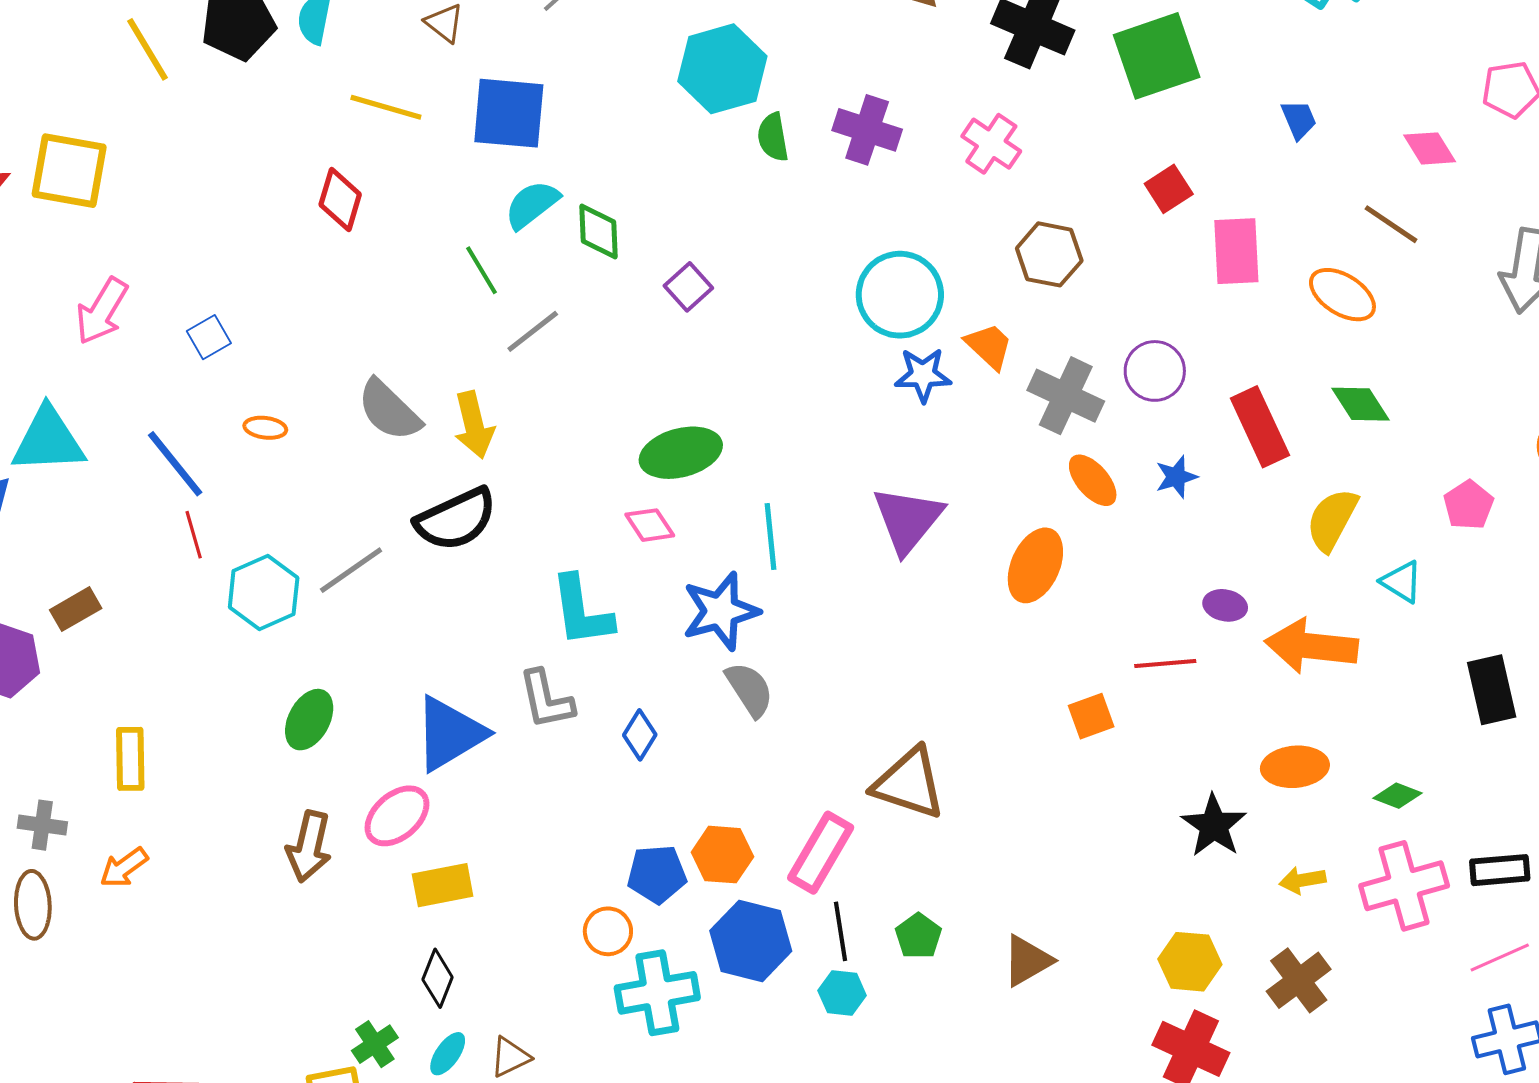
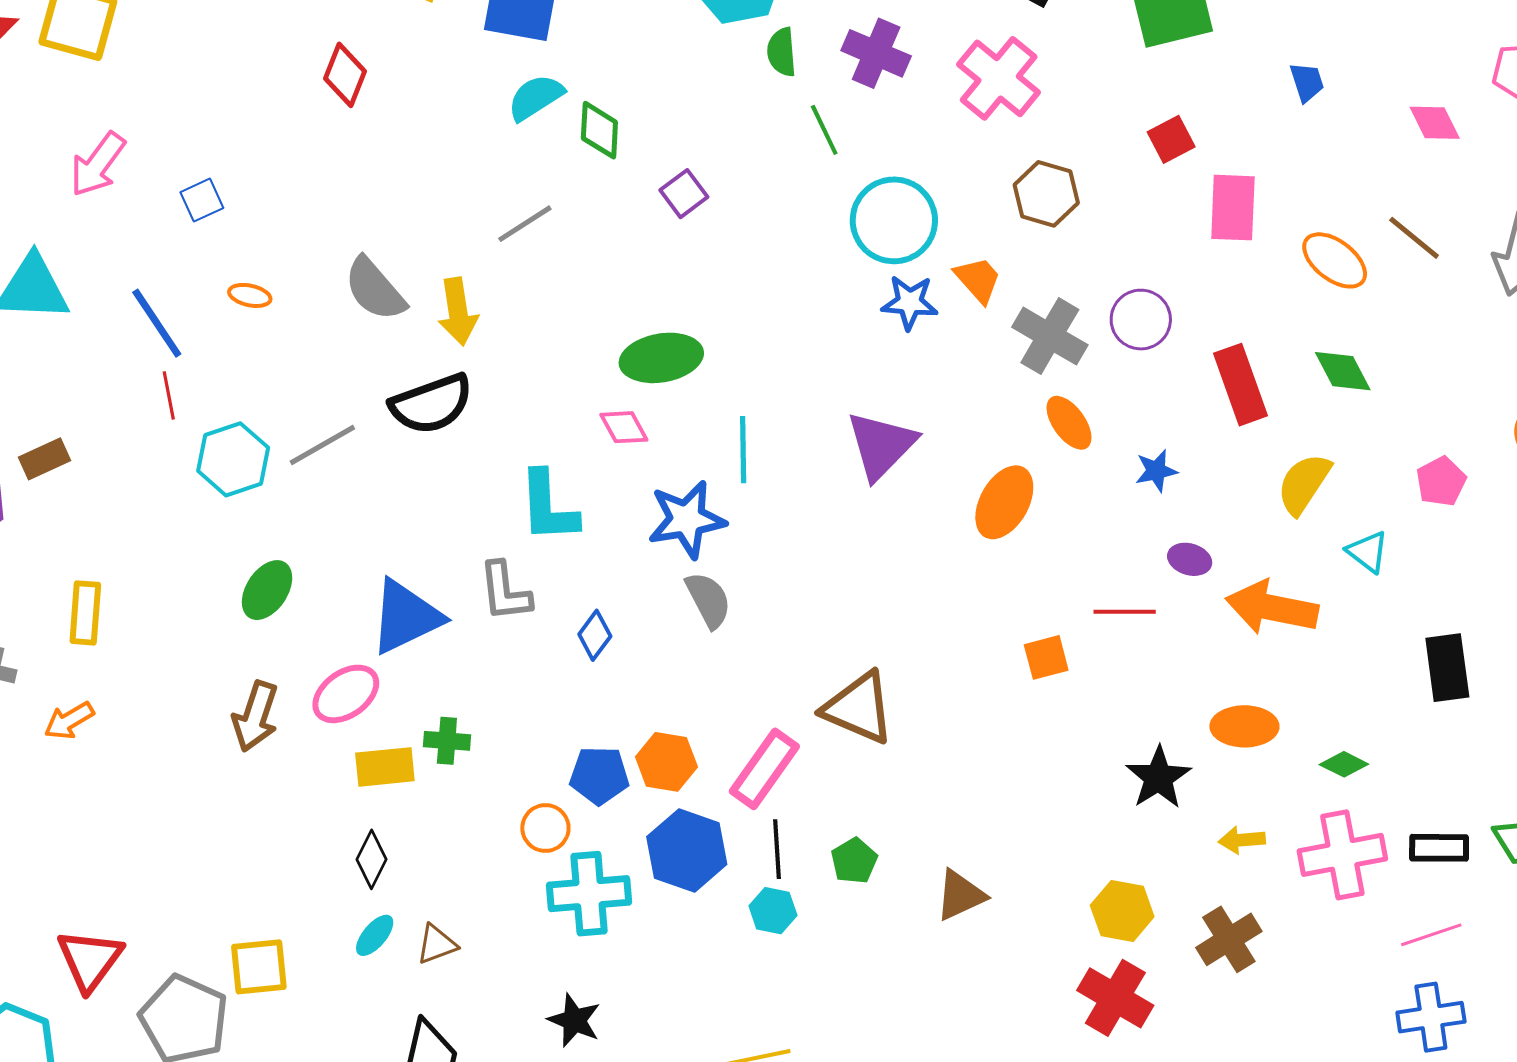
pink cross: (991, 144) -> (999, 78), size x1.4
brown line: (1391, 224) -> (1414, 238), moved
green line: (481, 270) -> (824, 130), moved
blue star: (1176, 477) -> (1156, 471), moved
green cross: (375, 1044) -> (447, 741), moved, turned 33

